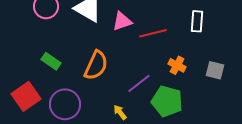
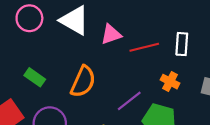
white rectangle: (197, 21) -> (182, 44), moved

